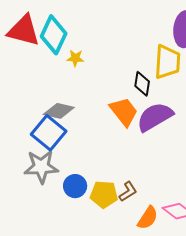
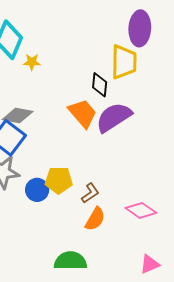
yellow pentagon: (104, 194) -> (59, 180), moved
orange semicircle: (148, 218) -> (95, 219), moved

